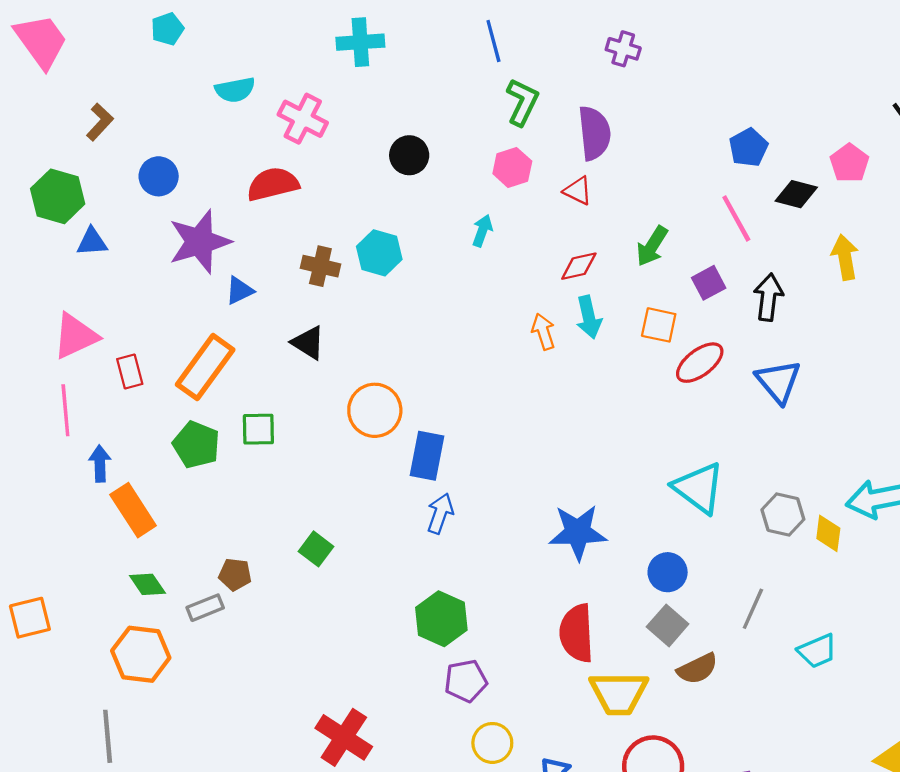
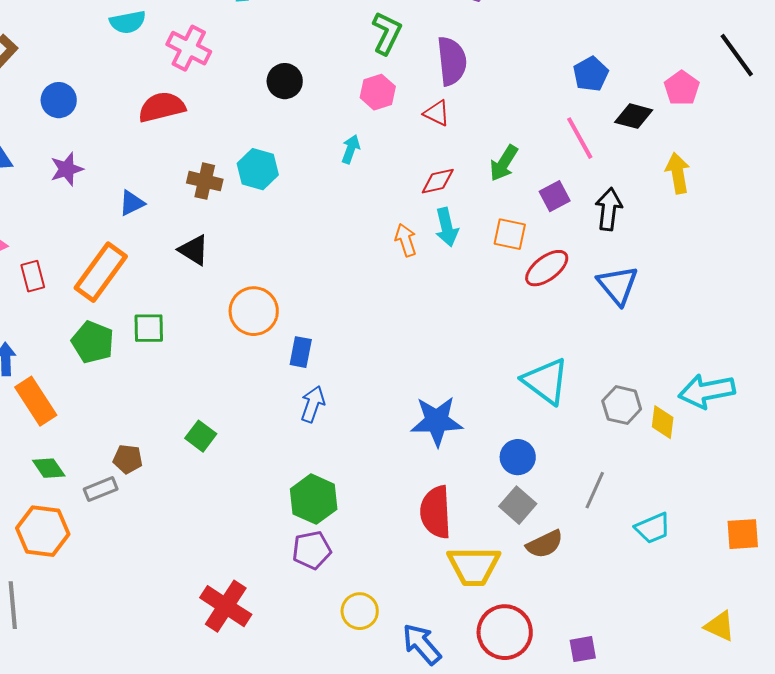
purple star: (200, 242) -> (67, 169), moved, size x0.6
blue rectangle: (427, 456) -> (301, 352), size x0.7
purple pentagon: (466, 681) -> (312, 550), moved

